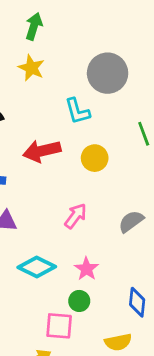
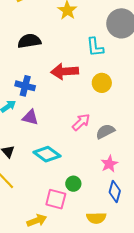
gray semicircle: (131, 221) -> (105, 131), moved
pink star: (86, 269) -> (109, 164), moved

